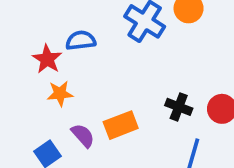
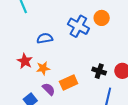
red star: (47, 59) -> (25, 61), moved
orange star: (60, 94) -> (43, 68), moved

